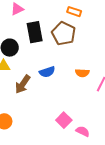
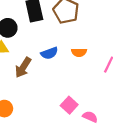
orange semicircle: (82, 73) -> (79, 52), moved

